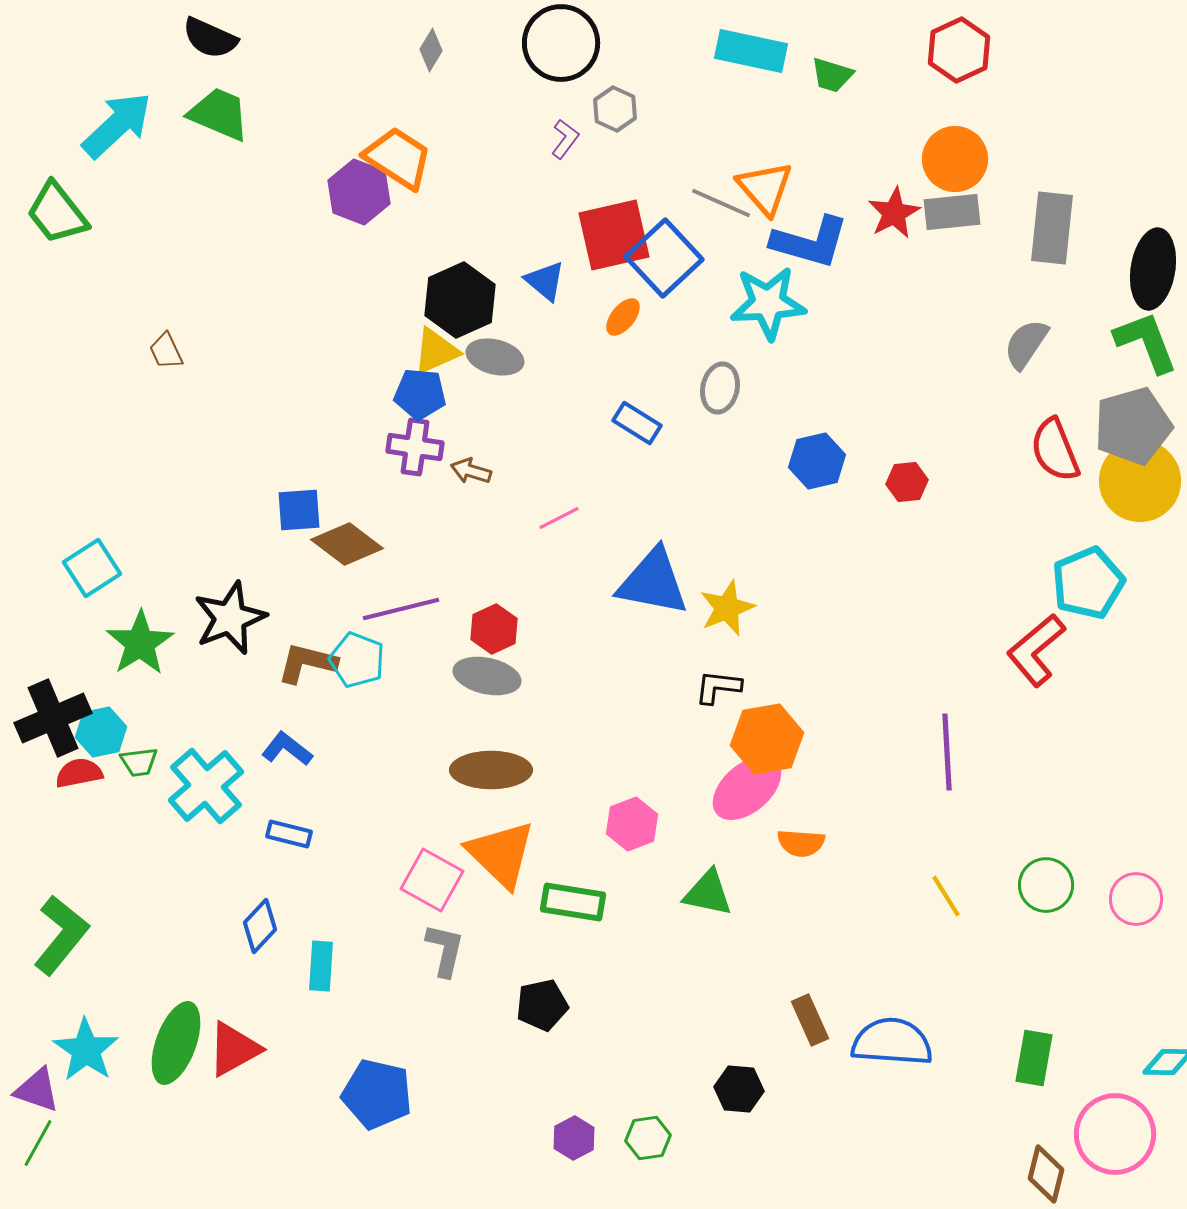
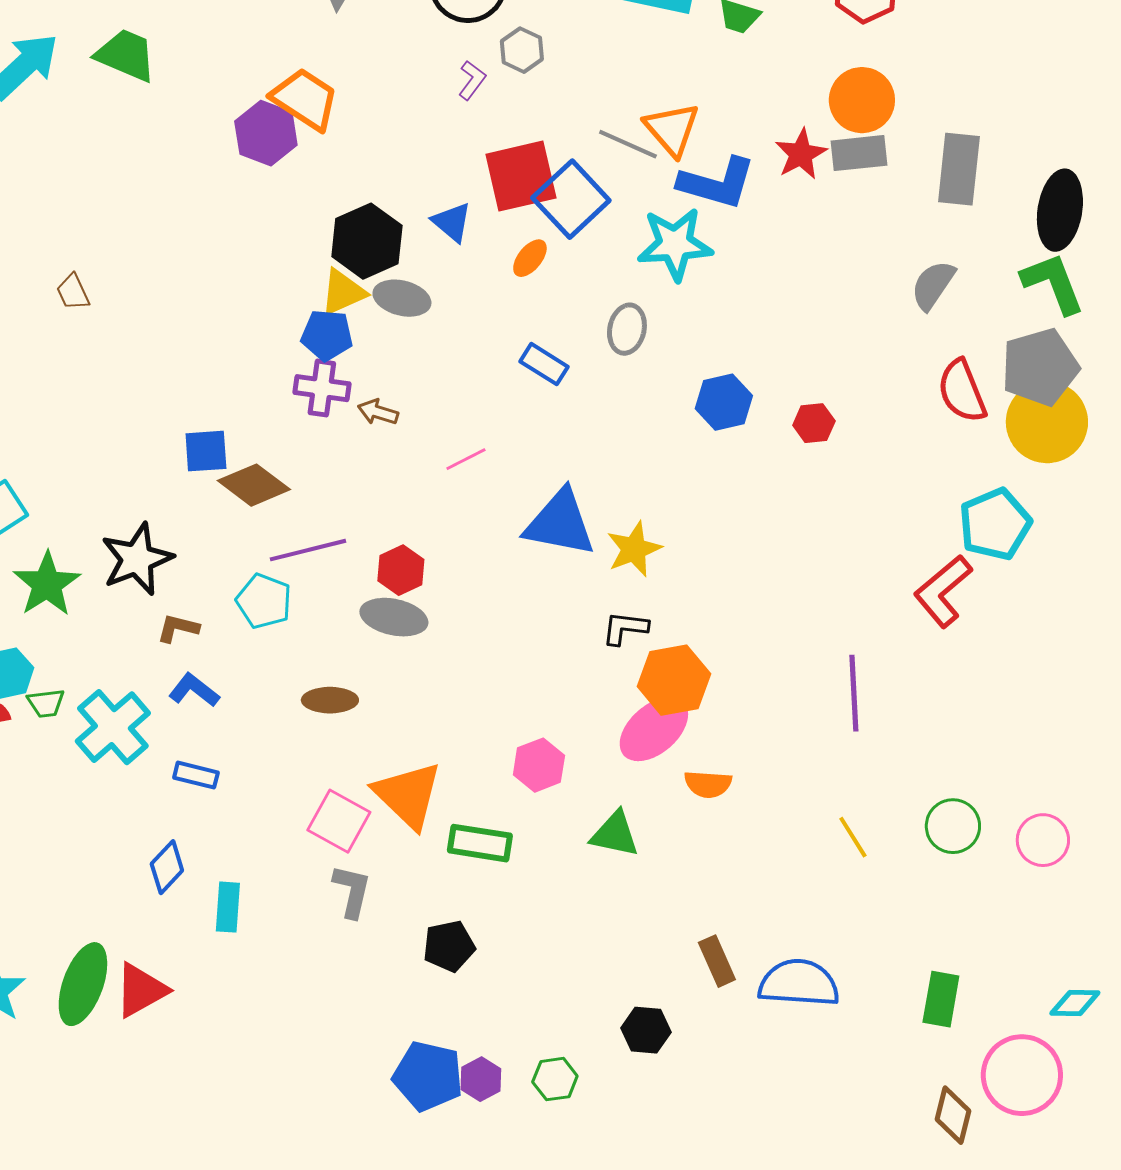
brown L-shape: (307, 663) -> (178, 628), moved, size x0.7
brown ellipse: (491, 770) -> (330, 700), moved, size x0.7
blue pentagon: (377, 1094) -> (428, 1076), moved

